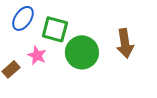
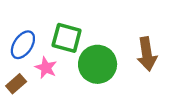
blue ellipse: (23, 18) -> (23, 45), moved

